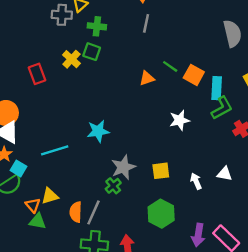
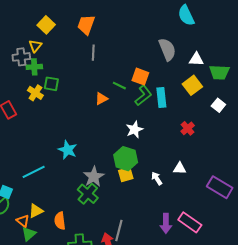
green cross: (97, 26) -> (34, 67), moved
orange square: (194, 75) -> (140, 77), moved
green L-shape: (222, 108) -> (143, 96), moved
cyan star: (98, 131) -> (68, 150), turned -30
green cross: (113, 186) -> (88, 194), size x1.5
gray line: (94, 212) -> (119, 231), moved
green hexagon: (161, 214) -> (126, 159), moved
green triangle: (37, 221) -> (29, 234), turned -42

